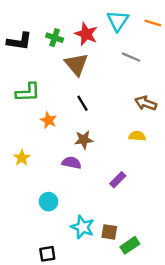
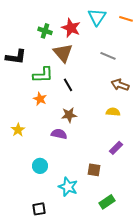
black L-shape: (19, 41) -> (16, 57), moved
gray line: (131, 57) -> (108, 56), moved
green L-shape: (28, 92) -> (43, 75), moved
purple rectangle: (118, 180) -> (116, 148), moved
brown square: (109, 232) -> (94, 170), moved

